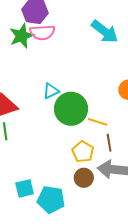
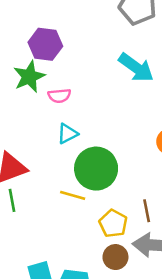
pink semicircle: (42, 32) -> (59, 96), moved, size x0.7
cyan triangle: (51, 91) -> (67, 134), moved
yellow line: (98, 122) -> (73, 195), moved

